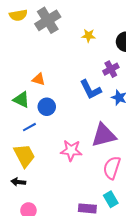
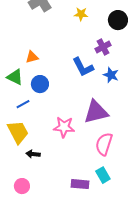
orange triangle: (39, 79) -> (32, 57), turned -32
black arrow: (18, 182) -> (33, 154), moved

